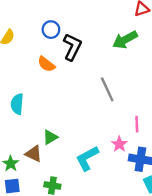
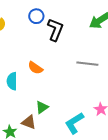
orange semicircle: (46, 64) -> (35, 68), moved
gray line: (107, 89) -> (87, 64), turned -55

